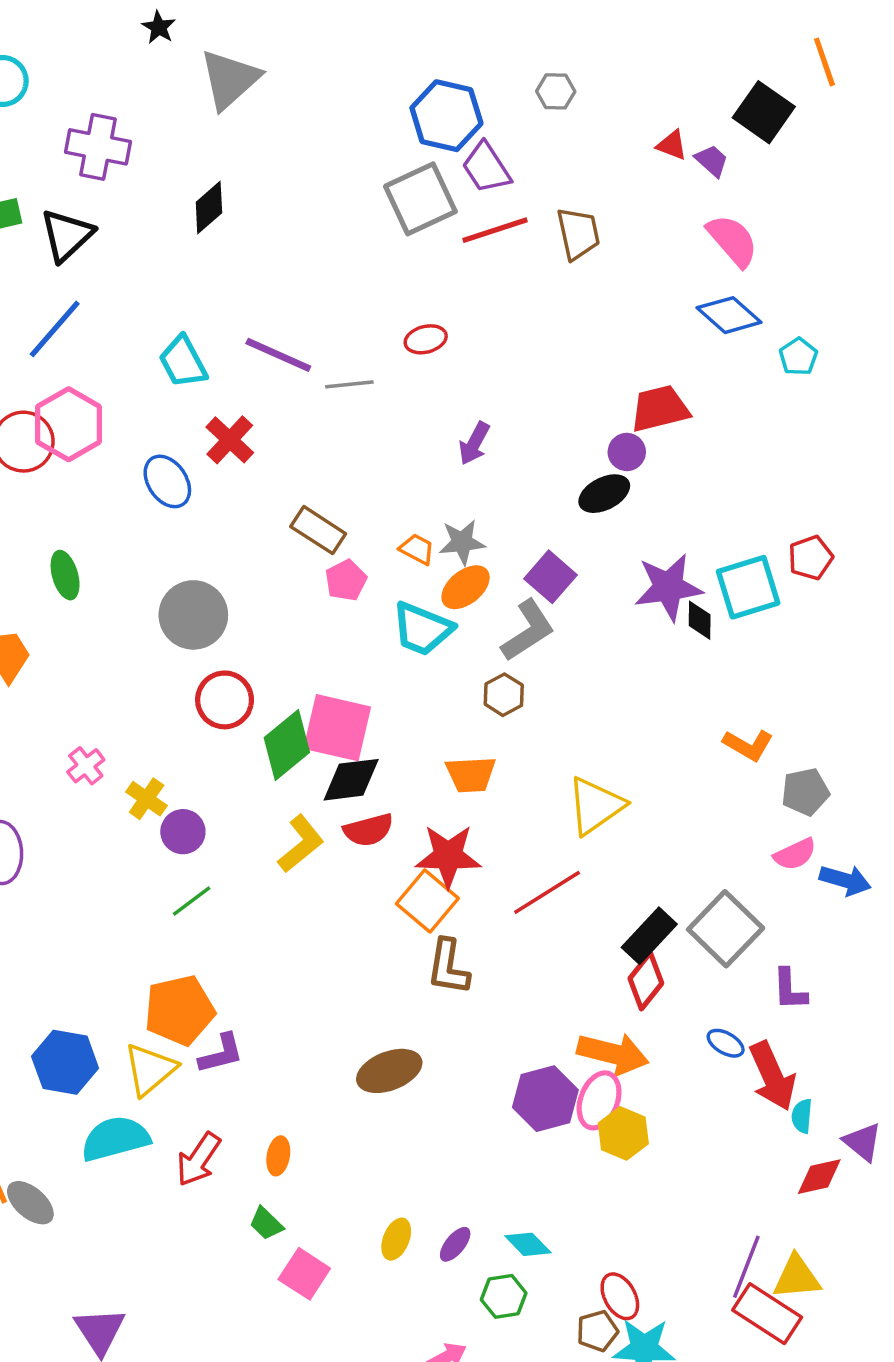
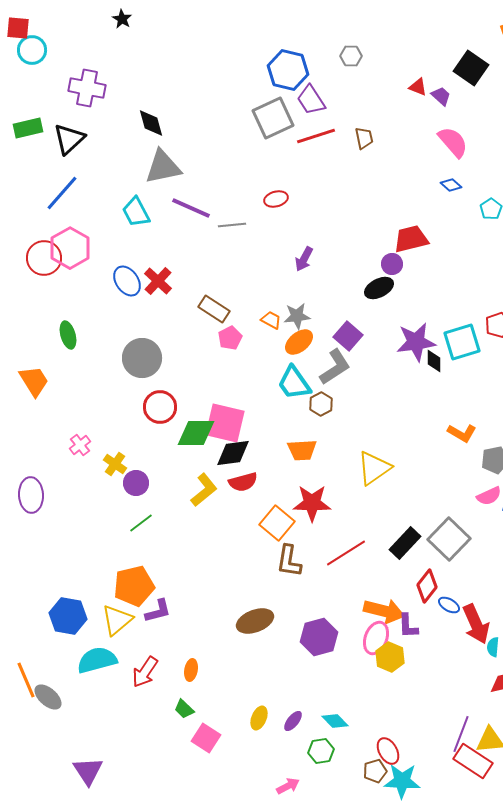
gray triangle: (230, 79) -> (163, 167), moved, turned 30
black diamond: (209, 208) -> (151, 123), turned -64
brown trapezoid: (578, 234) -> (364, 138), size x0.7
blue diamond: (729, 315) -> (451, 185), size x0.6
red cross: (230, 440) -> (158, 281), moved
cyan trapezoid: (422, 629) -> (294, 383), moved, turned 33
green diamond: (287, 745) -> (196, 433), turned 39
red star: (448, 856) -> (312, 503), moved
red line: (547, 892) -> (346, 553), moved
red diamond: (646, 981) -> (427, 586), moved
purple L-shape: (790, 989) -> (408, 626), moved
purple hexagon: (545, 1099) -> (319, 637), moved

